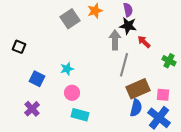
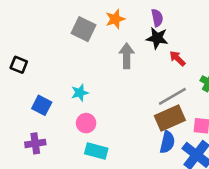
gray square: (70, 19) -> (84, 29), turned -30
gray arrow: (115, 40) -> (127, 56), moved
gray line: (124, 65) -> (172, 96), moved, turned 45
purple cross: (32, 109) -> (35, 143), turned 35

